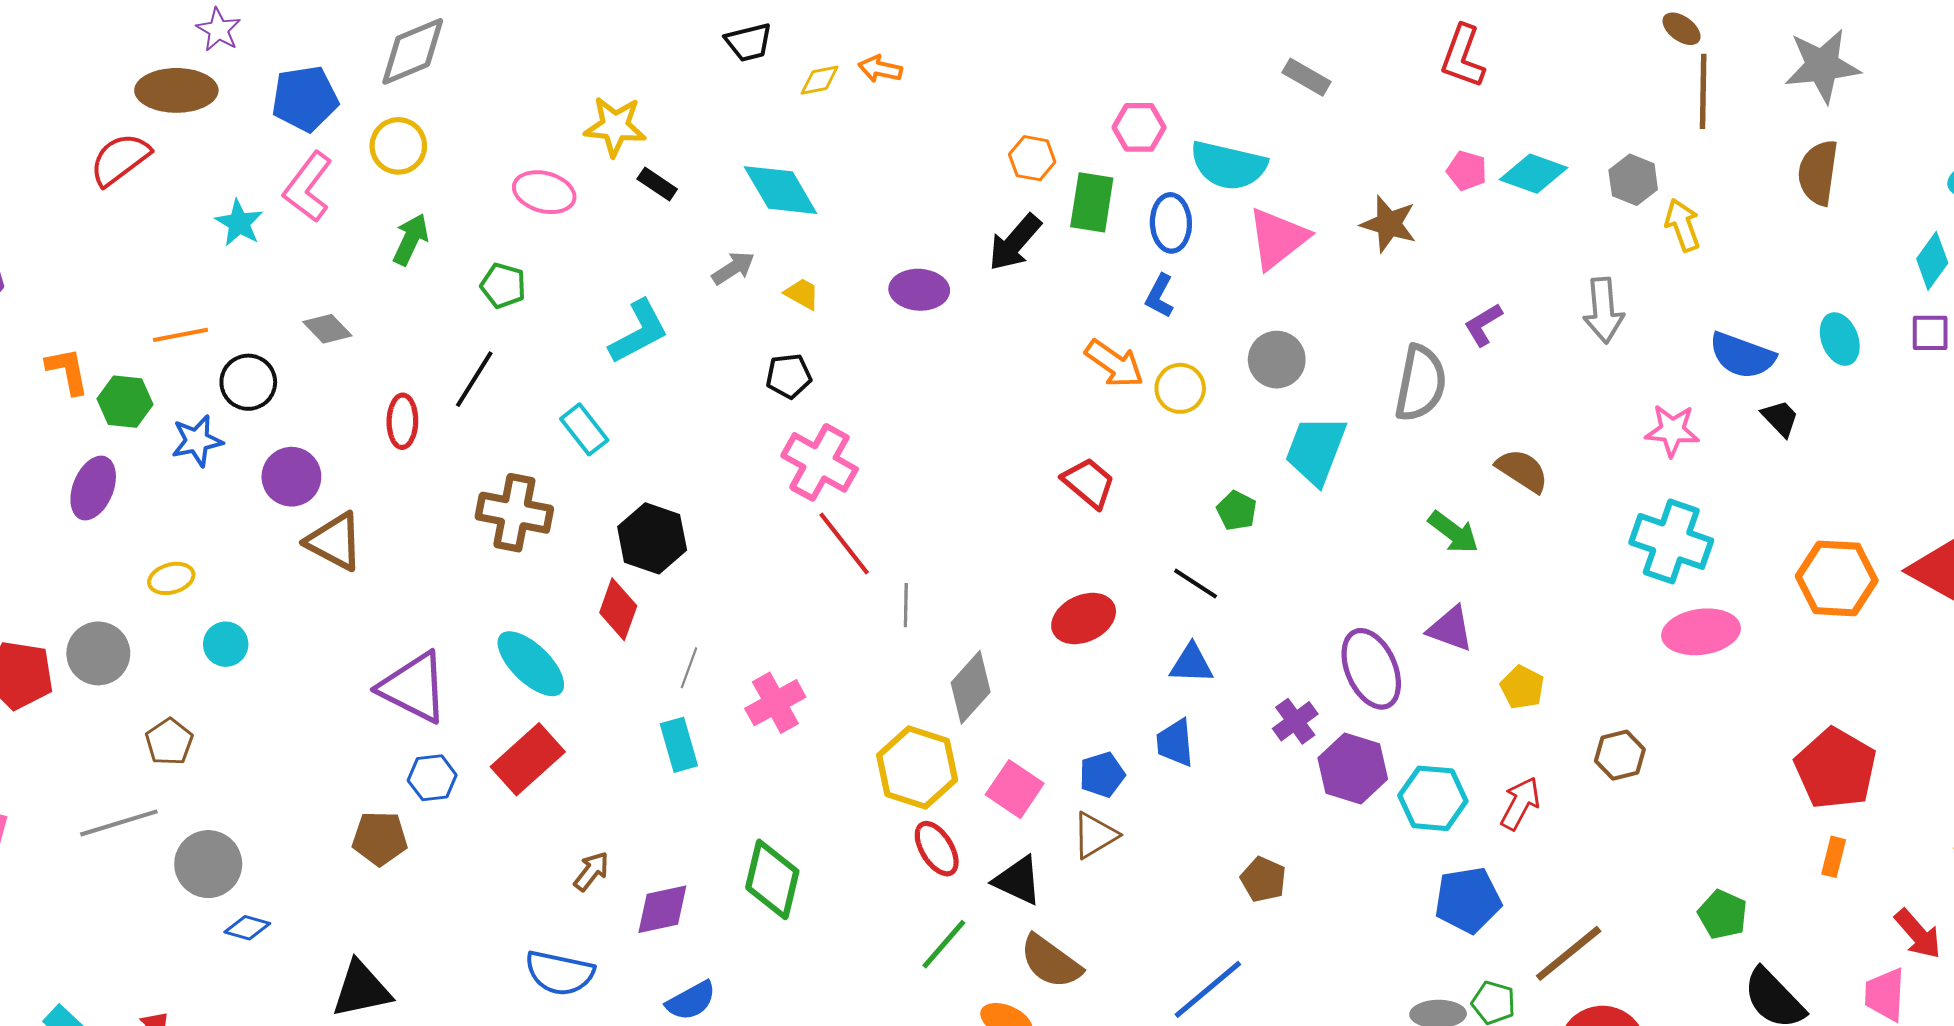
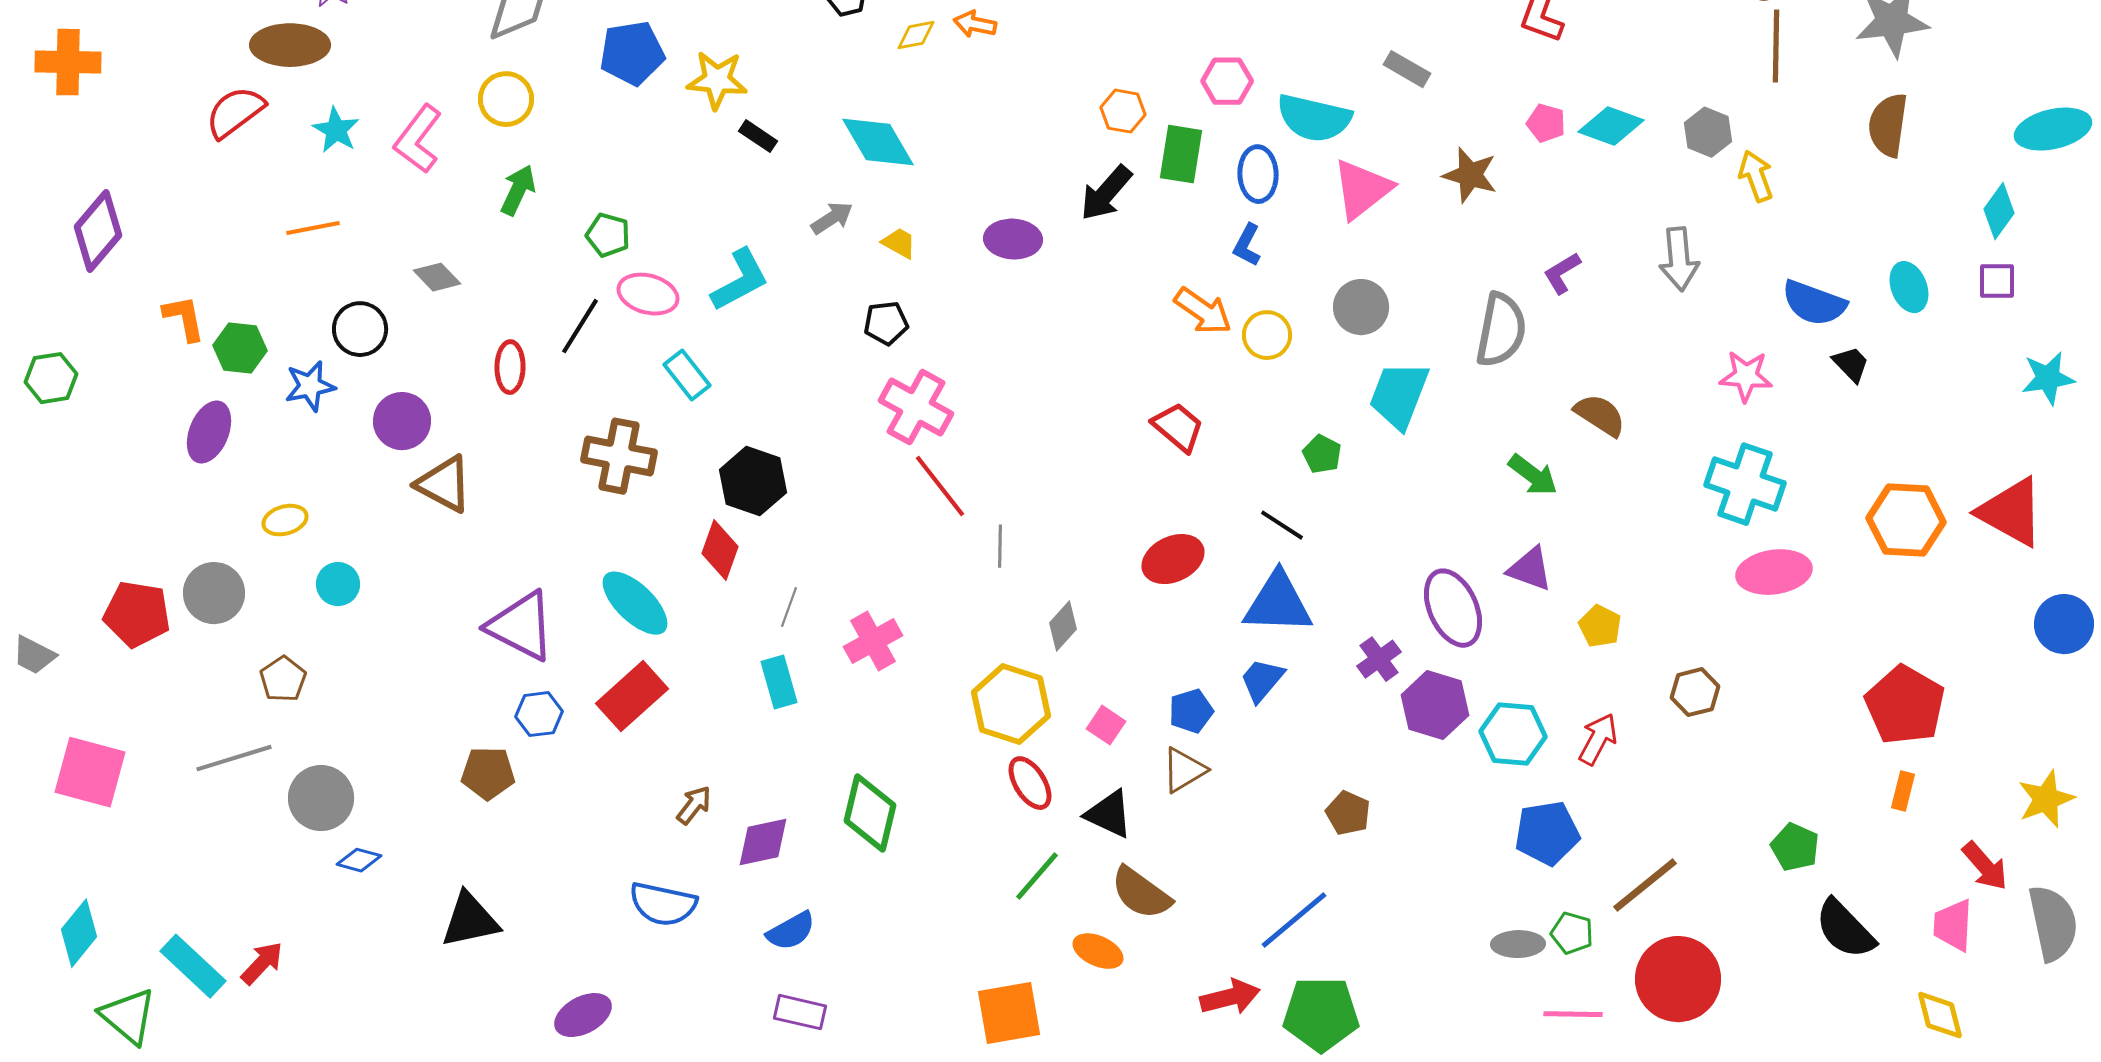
gray rectangle: (1307, 77) -> (1407, 69), moved
blue pentagon: (305, 99) -> (632, 53), moved
pink ellipse: (544, 192) -> (648, 294), moved
cyan star: (239, 223) -> (336, 130), moved
orange line: (180, 335) -> (313, 228), moved
blue triangle: (1191, 664) -> (1278, 603), size x1.6
gray diamond: (971, 687) -> (1063, 626), size x0.7
blue trapezoid: (1175, 743) -> (1262, 680), turned 45
pink square: (1015, 789) -> (1106, 725), size x0.7

